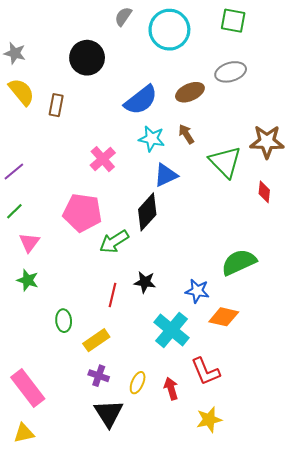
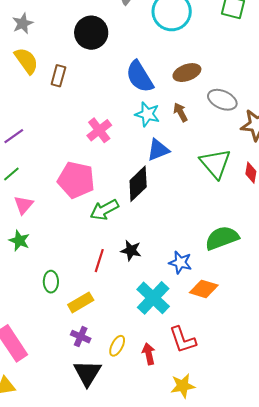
gray star: (15, 53) -> (23, 23), turned 30
gray ellipse: (231, 72) -> (222, 100), moved, turned 36
blue semicircle: (141, 100) -> (140, 77), turned 92
green triangle: (225, 162) -> (215, 163), moved

